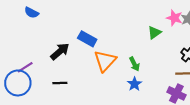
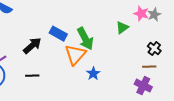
green arrow: (134, 64) -> (85, 39), moved, size x1.6
blue star: (134, 84) -> (93, 74), moved

